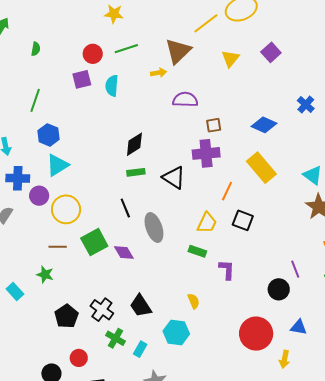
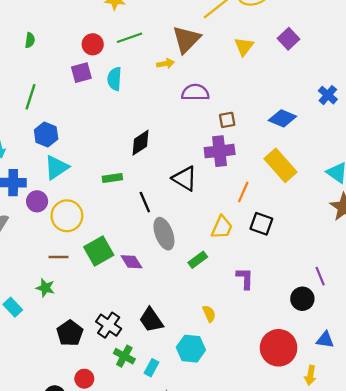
green rectangle: (136, 172) -> (112, 178), moved
black line: (125, 208) -> (145, 202), moved
green rectangle: (197, 251) -> (198, 260), moved, turned -54

